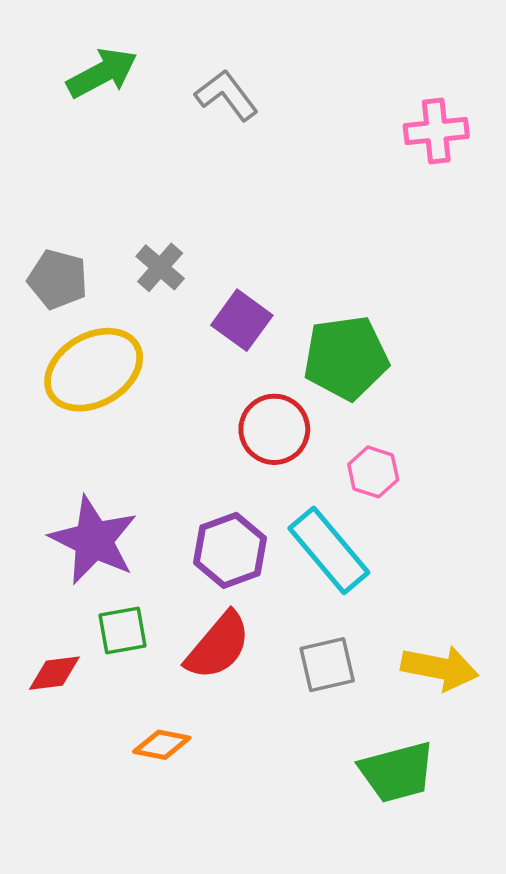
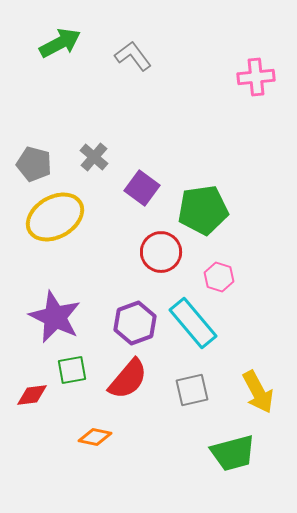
yellow arrow: (440, 668) -> (258, 392), turned 51

